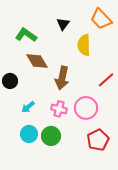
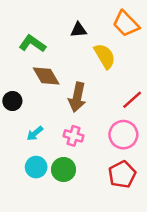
black triangle: (63, 24) -> (78, 30), turned 48
yellow semicircle: (84, 45) -> (105, 56), turned 150
pink circle: (86, 108) -> (123, 135), moved

